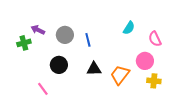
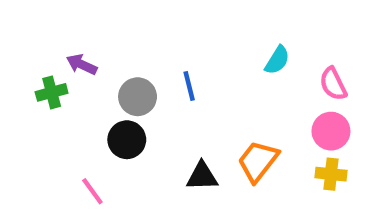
gray circle: (65, 35) -> (138, 97), moved
pink circle: (145, 61) -> (331, 131), moved
black triangle: (94, 69) -> (202, 176), moved

